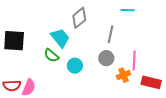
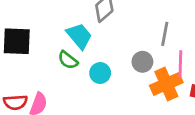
gray line: (110, 34) -> (165, 34), moved
orange cross: (123, 75) -> (166, 84), size x1.6

